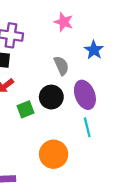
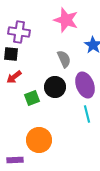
pink star: (64, 22) -> (66, 20), size x1.4
orange circle: (54, 154) -> (39, 140), moved

